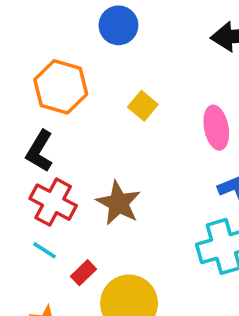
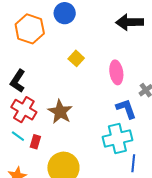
orange hexagon: (61, 87) -> (30, 29), moved
red rectangle: (84, 273) -> (35, 142), moved, turned -32

